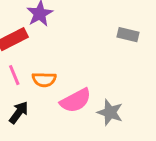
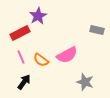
orange semicircle: (44, 80) -> (41, 60), turned 35
pink semicircle: (76, 100) -> (67, 55), moved

